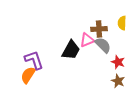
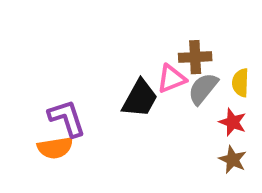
yellow semicircle: (122, 23) -> (240, 83), moved
gray semicircle: (103, 45) -> (203, 89), turned -96
orange semicircle: (28, 75) -> (55, 148), turned -132

